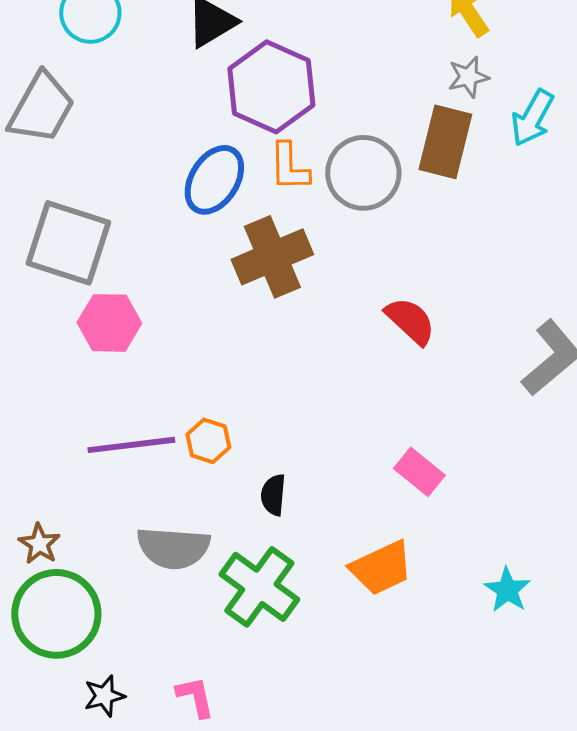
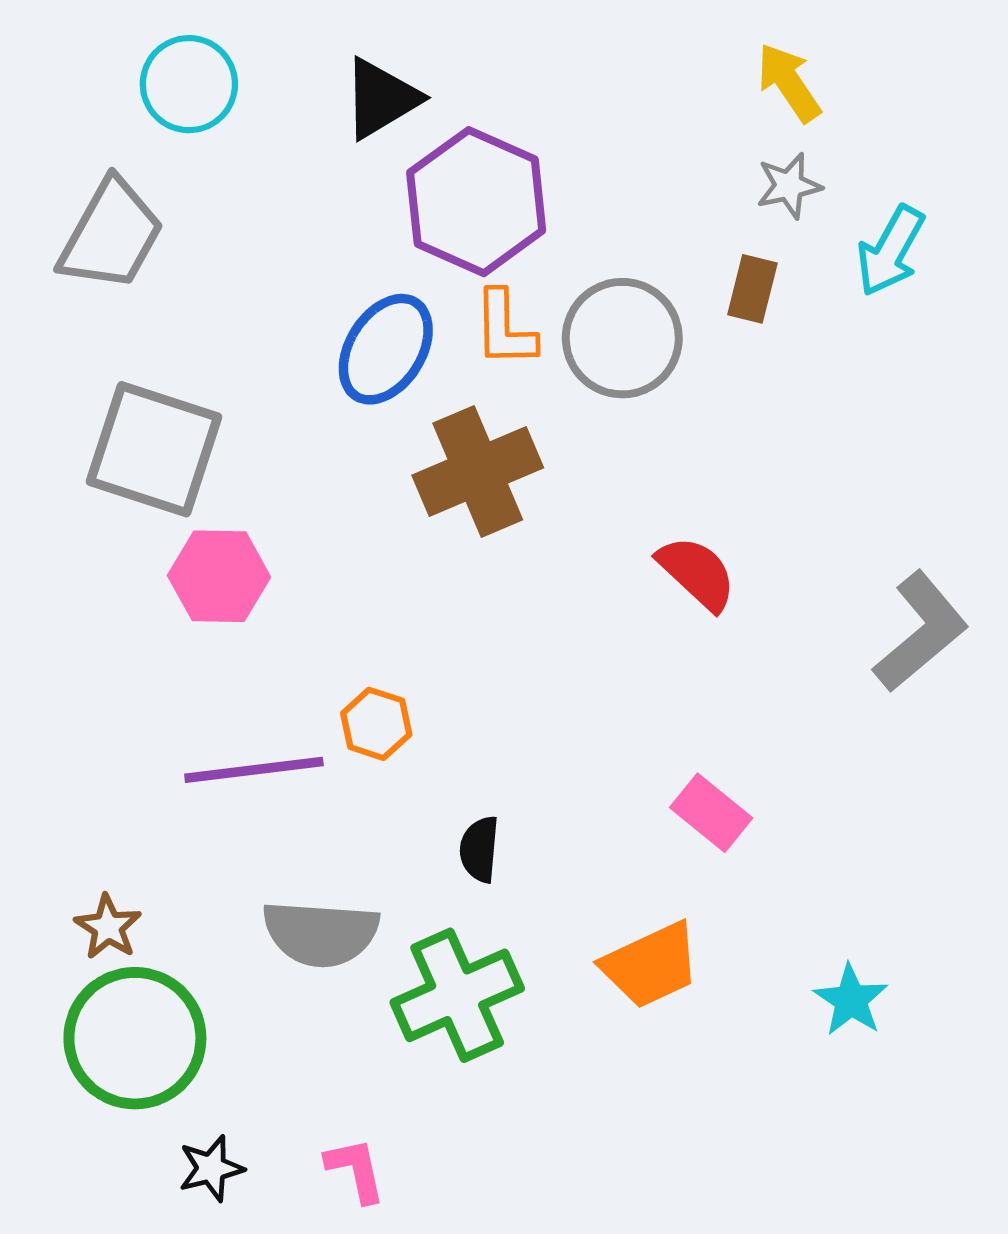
brown rectangle: (445, 142) -> (752, 289), size x0.6
orange hexagon: (208, 441) -> (376, 724), moved
green cross: (259, 587) -> (457, 995), turned 30

